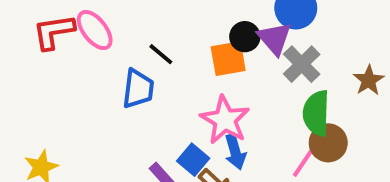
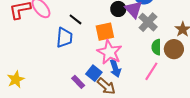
orange square: (228, 59) -> (105, 32), moved
green semicircle: (316, 113) -> (156, 47), size x0.7
brown circle: (328, 143) -> (174, 49), moved

